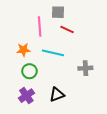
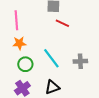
pink line: (40, 26) -> (16, 20), moved
cyan line: (53, 53) -> (51, 58), moved, turned 40

